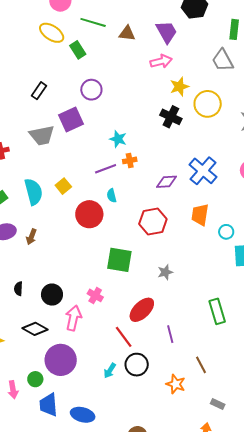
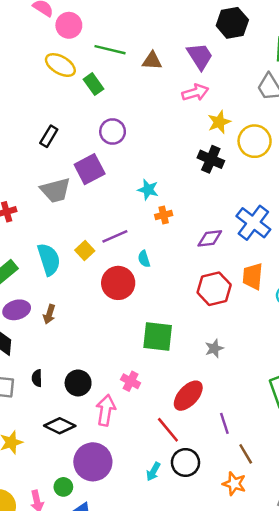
purple line: (106, 169) -> (115, 236), moved
red hexagon: (153, 221) -> (214, 289), moved
brown line: (201, 365) -> (246, 454), moved

